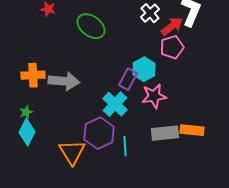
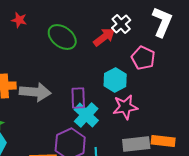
red arrow: (172, 26) -> (104, 37), moved
pink pentagon: (172, 47) -> (143, 58), turned -30
purple rectangle: (128, 79) -> (78, 98), moved, turned -30

